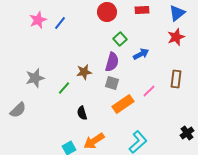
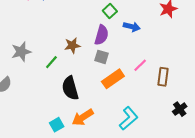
blue arrow: (141, 54) -> (132, 27), turned 42
brown rectangle: (176, 79) -> (163, 77), moved
black semicircle: (82, 113) -> (70, 88), size x1.6

